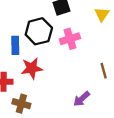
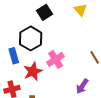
pink cross: (70, 39) -> (56, 59), moved

